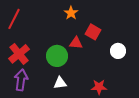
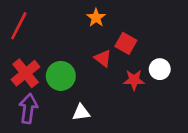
red triangle: (76, 43) -> (103, 58), turned 32
green circle: (57, 56) -> (61, 76), moved
red star: (99, 87) -> (134, 80), moved

